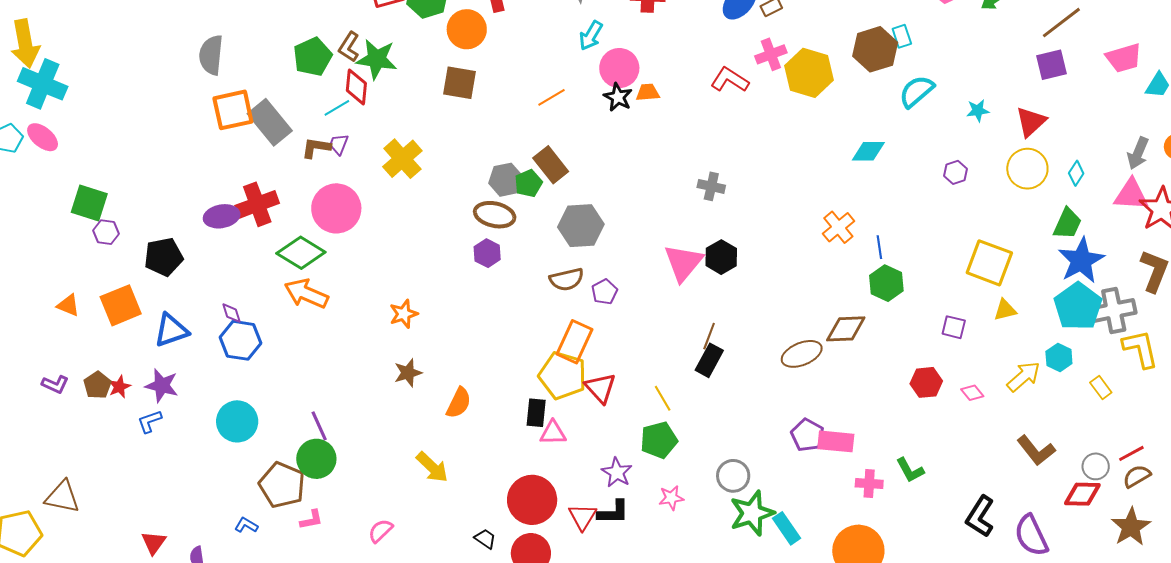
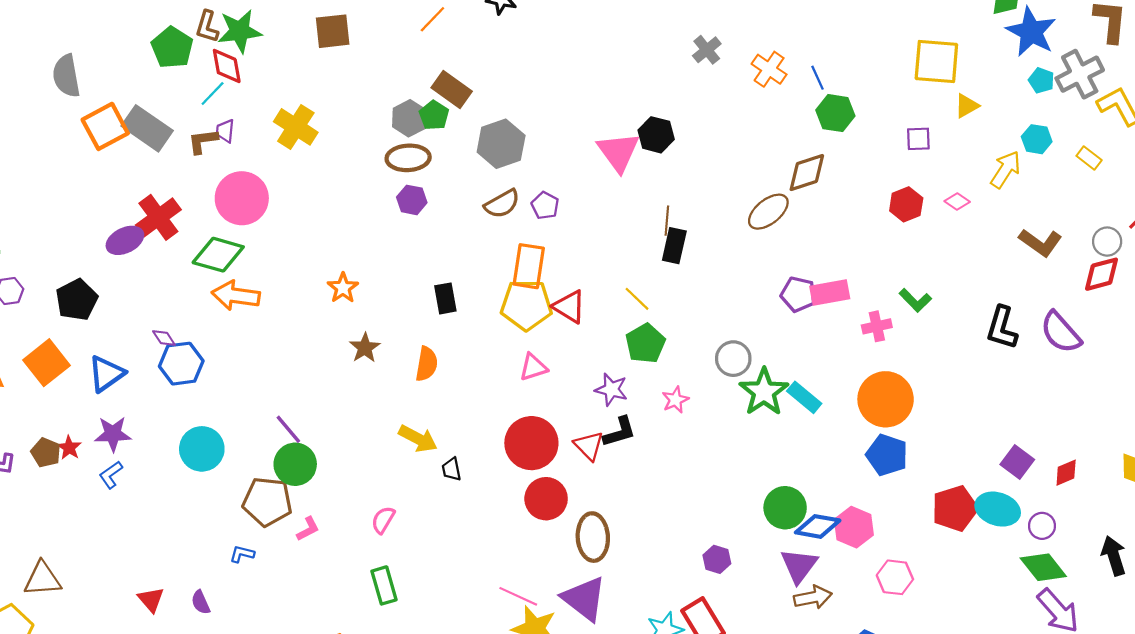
gray cross: (711, 186) -> (707, 50), moved, turned -36
cyan pentagon: (1078, 306) -> (1041, 80), size x0.5
black rectangle: (536, 413) -> (445, 298), moved
black trapezoid: (485, 539) -> (451, 469), moved, turned -120

